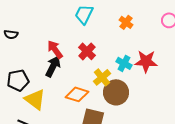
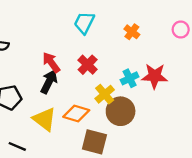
cyan cross: (124, 63) -> (130, 78), turned 35
yellow triangle: (35, 99) -> (44, 119), moved

